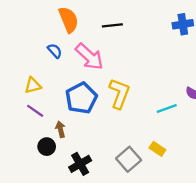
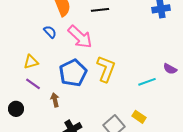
black circle: (47, 147) -> (16, 109), moved

